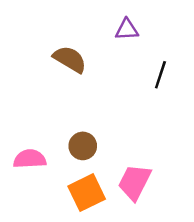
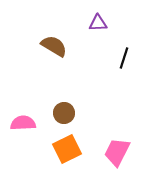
pink trapezoid: (135, 182) -> (117, 152), moved

